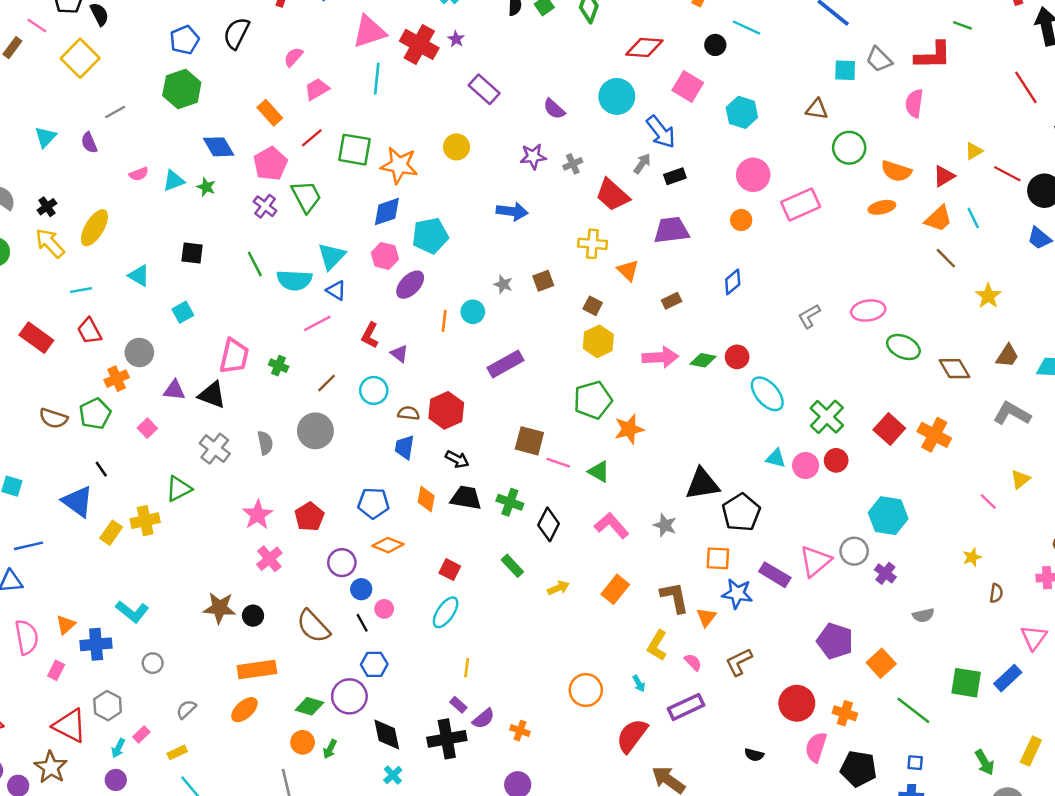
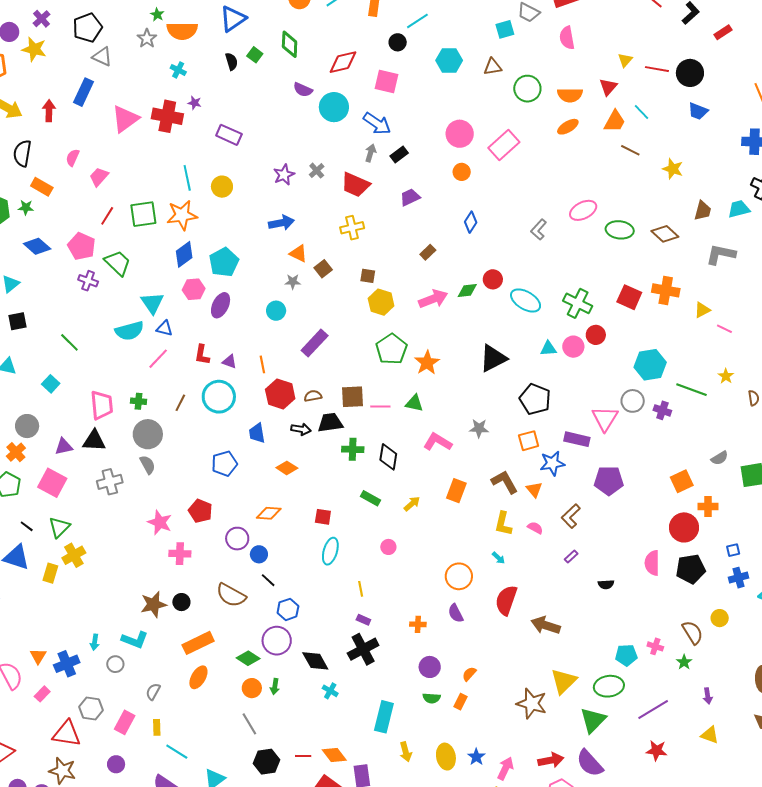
cyan line: (747, 28) -> (417, 21), turned -40
cyan line: (377, 79) -> (187, 178), moved
purple semicircle: (554, 109) -> (303, 90), moved
cyan hexagon: (742, 112) -> (449, 60), moved
orange rectangle: (270, 113) -> (42, 187), moved
green star: (206, 187) -> (26, 208), moved
purple trapezoid: (671, 230) -> (410, 197), size x0.7
black square: (192, 253) -> (18, 321), moved
green line: (255, 264) -> (69, 342), moved
orange triangle: (628, 270) -> (298, 253), moved
orange line: (444, 321) -> (262, 364), moved
cyan circle: (374, 390) -> (219, 397), size x1.4
brown semicircle: (409, 413) -> (313, 396), moved
pink square: (147, 428) -> (52, 483), size x1.8
gray circle: (315, 431) -> (148, 434), moved
gray cross: (215, 449) -> (110, 482), turned -35
yellow triangle: (1020, 479) -> (702, 310), moved, turned 30
black triangle: (702, 484) -> (493, 358), moved
green triangle: (179, 489) -> (59, 527), moved
black trapezoid: (466, 498) -> (330, 423), moved
orange diamond: (426, 499) -> (287, 468), turned -50
blue pentagon: (373, 503) -> (224, 464), moved
pink cross: (269, 559) -> (180, 554), turned -30
pink circle: (384, 609) -> (388, 547), moved
cyan L-shape: (132, 612) -> (135, 640), moved
gray semicircle: (923, 615) -> (720, 458), moved
purple pentagon: (835, 641) -> (609, 481), moved
orange square: (881, 663) -> (682, 481), turned 35
pink rectangle: (56, 670) -> (42, 694), turned 35
red circle: (797, 703) -> (684, 527), moved
green diamond: (309, 706) -> (248, 658), turned 35
purple rectangle: (686, 707) -> (571, 557), moved, size x0.5
green line: (913, 710) -> (692, 390), moved
orange cross: (845, 713) -> (708, 506), moved
purple semicircle: (483, 719) -> (456, 613), moved, turned 120
pink rectangle: (141, 734) -> (125, 722), size x1.6
cyan arrow: (118, 748) -> (95, 642), moved
yellow rectangle: (177, 752) -> (157, 727), turned -49

